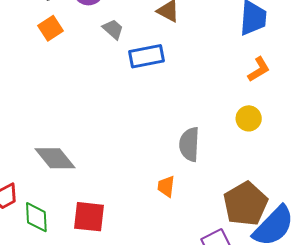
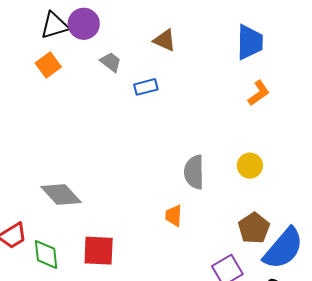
blue rectangle: (146, 56) -> (146, 87), size x0.7
yellow circle: (249, 118) -> (250, 166), moved
brown pentagon: (245, 204) -> (254, 228), size x0.7

